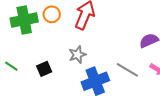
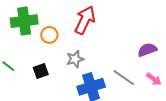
orange circle: (52, 14) -> (49, 35), moved

